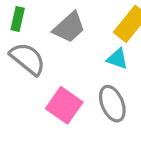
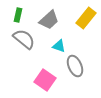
cyan triangle: (117, 59) -> (59, 46), moved
pink square: (64, 105) -> (45, 80), moved

